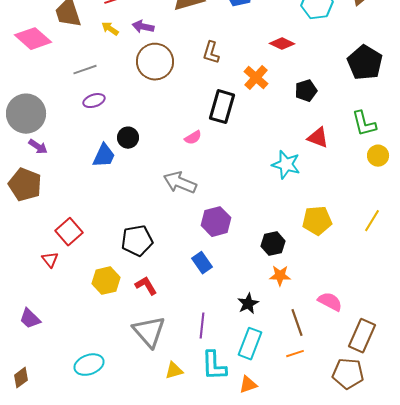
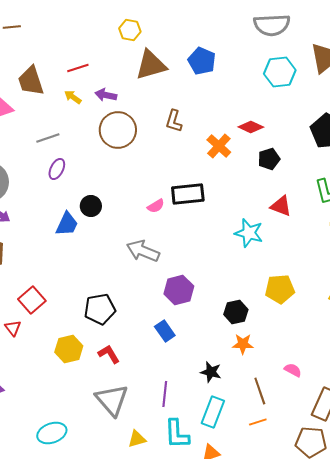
red diamond: (282, 44) -> (251, 127), moved
purple ellipse: (94, 101) -> (57, 169), turned -45
black rectangle: (222, 107) -> (188, 194), moved, turned 68
pink semicircle: (330, 302) -> (293, 370), size x0.7
black star: (248, 304) -> (211, 372), turned -30

